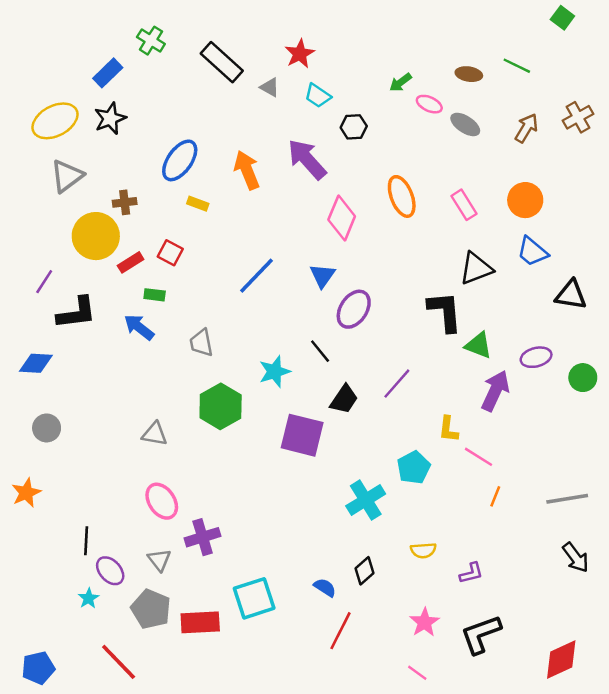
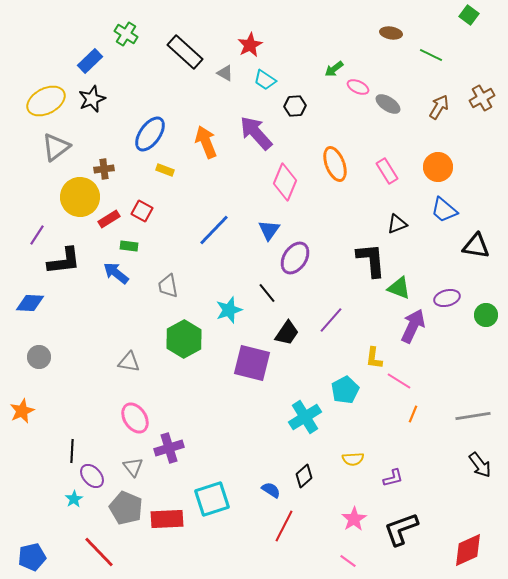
brown ellipse: (469, 74) -> (391, 33), moved
black triangle: (476, 268) -> (397, 224), size x0.7

